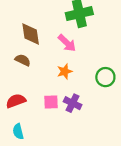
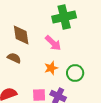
green circle: (105, 77) -> (75, 73), moved

